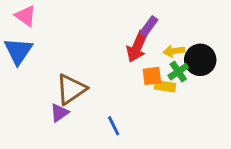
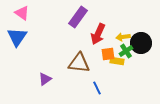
purple rectangle: (149, 26) -> (78, 17), moved, size x1.5
brown triangle: (71, 89) -> (79, 63), moved, turned 40
blue line: (114, 126) -> (97, 88), moved

